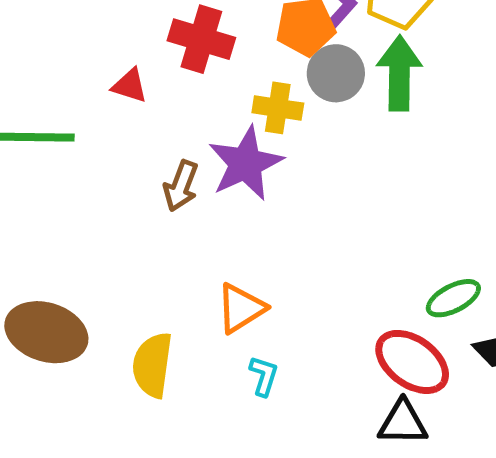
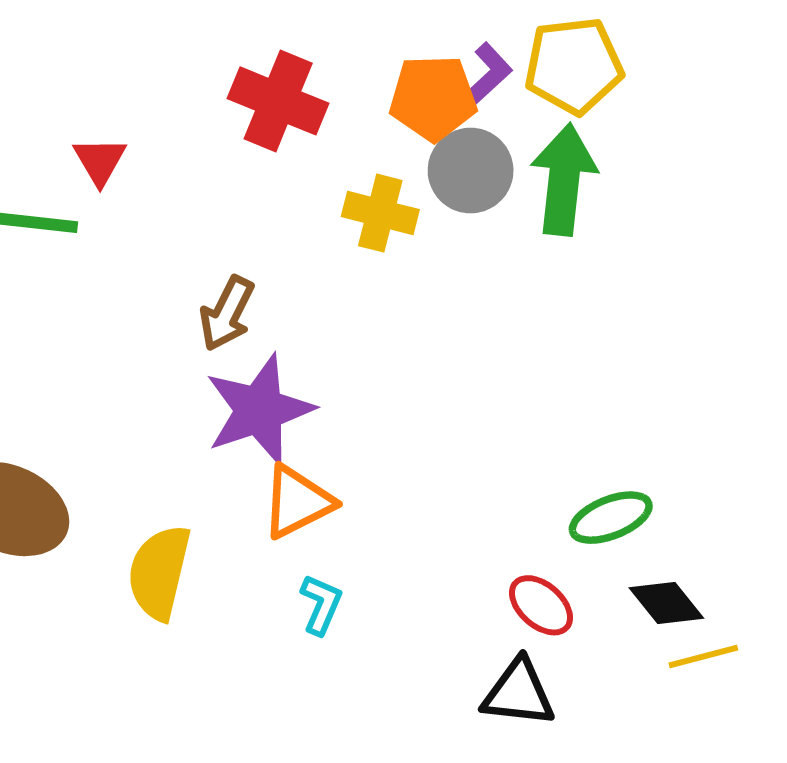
red triangle: (130, 86) -> (100, 161), moved, turned 36
purple star: (246, 163) -> (259, 410), moved
red ellipse: (412, 362) -> (541, 605), size x0.6

